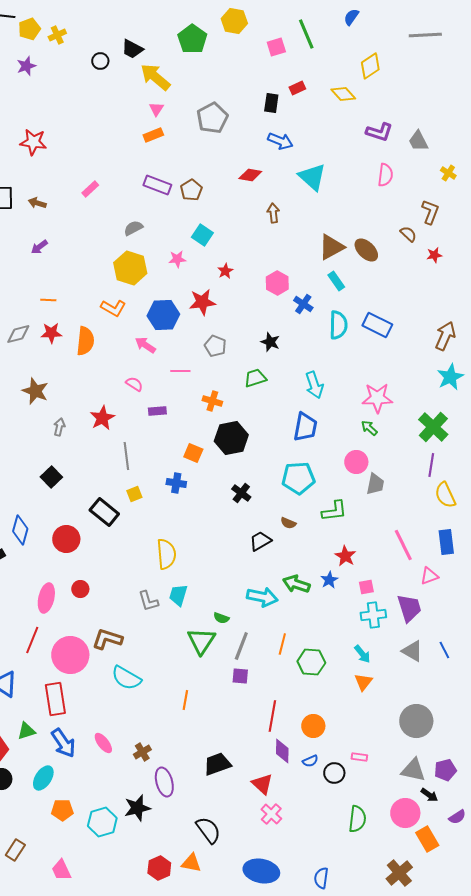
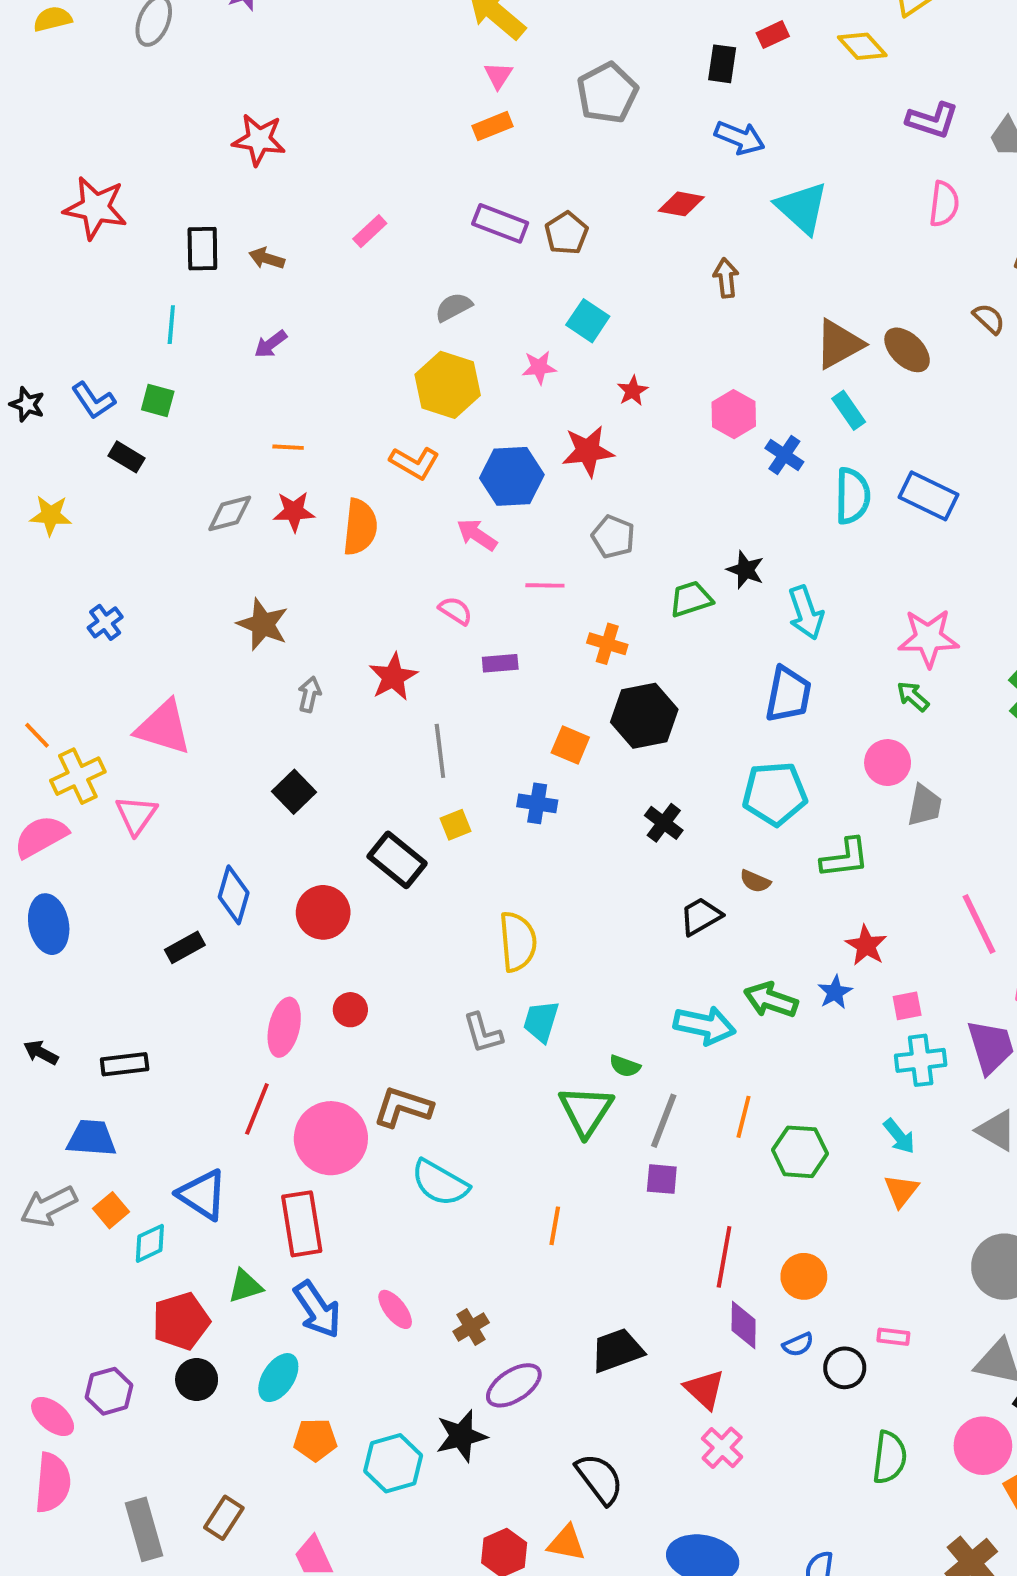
black star: (270, 342) -> (745, 570), moved
purple ellipse: (164, 782) -> (514, 1385), turned 72

